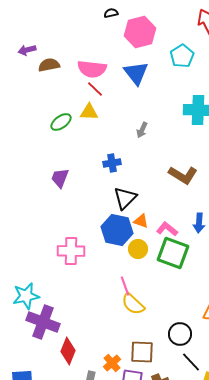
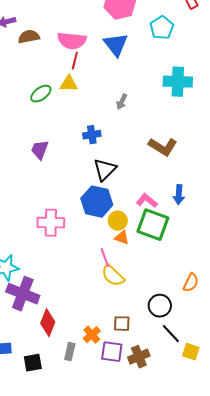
red line: (95, 89) -> (75, 61), turned 60
orange triangle: (141, 221) -> (122, 238), moved
brown square: (142, 352) -> (122, 324), size x0.7

